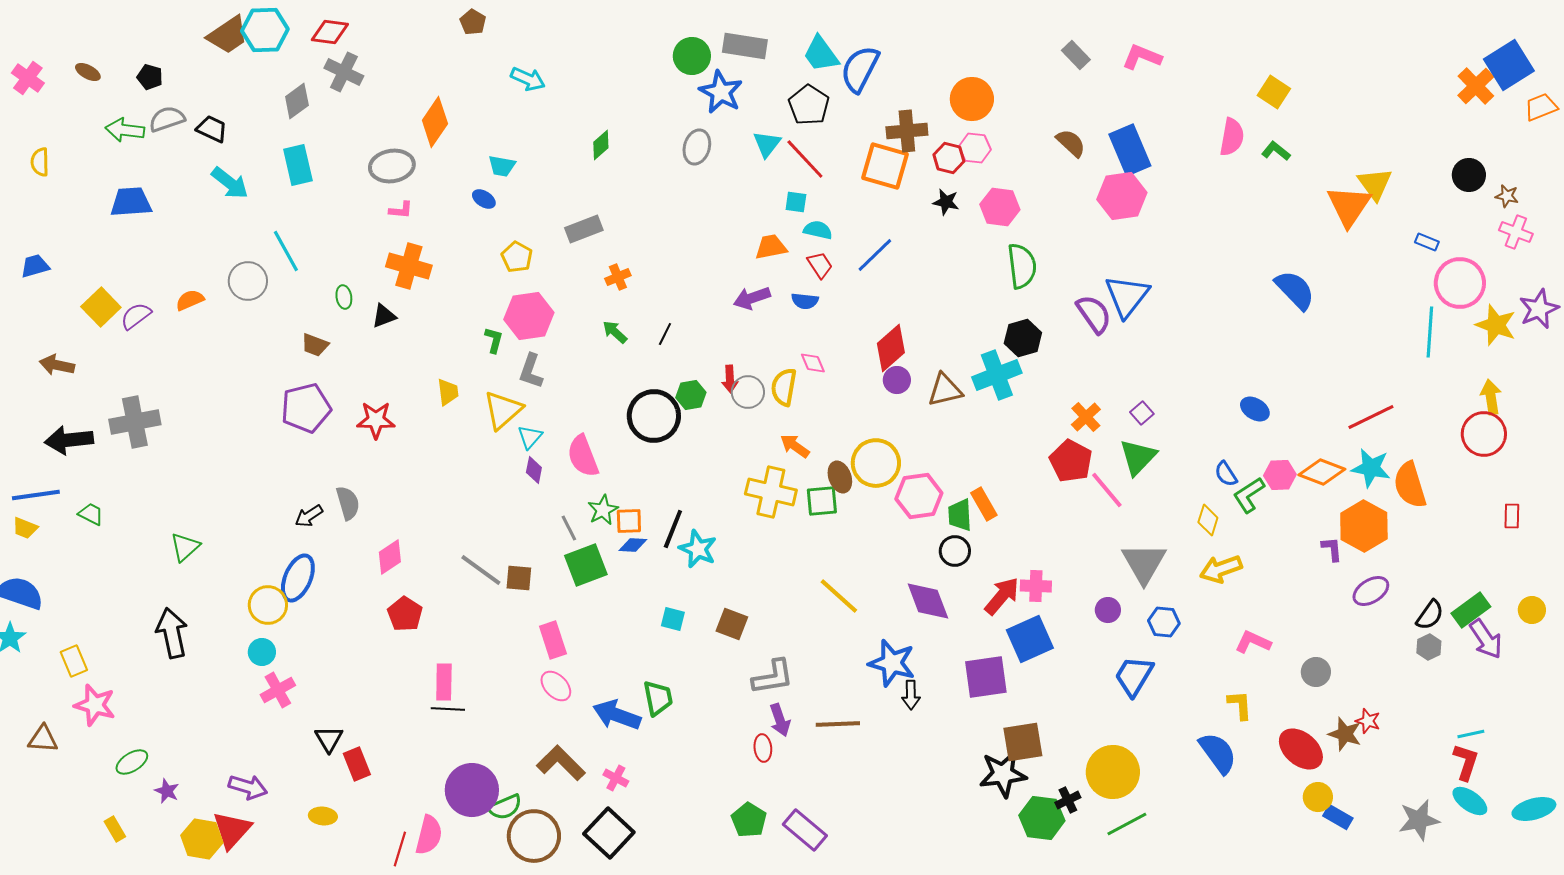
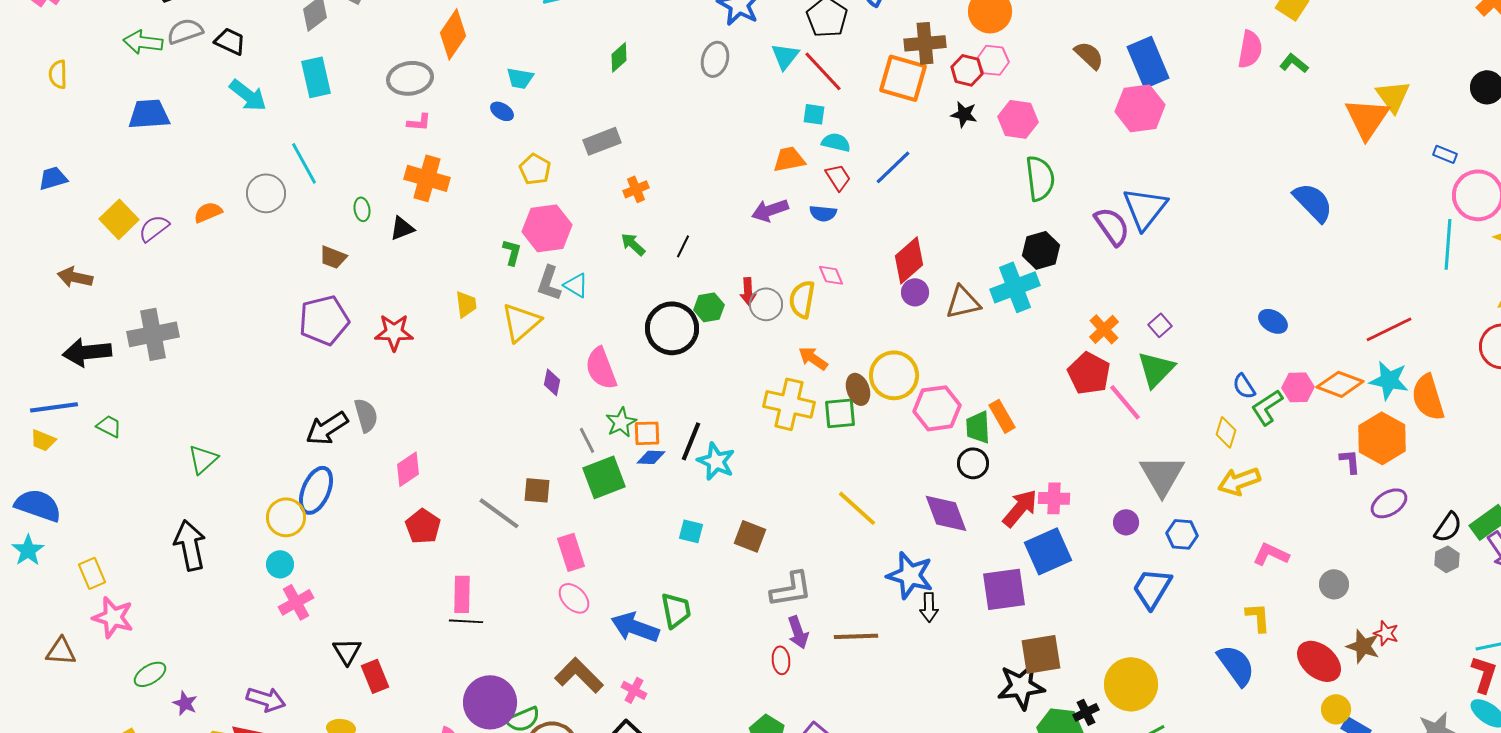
cyan triangle: (530, 437) -> (576, 285), moved, turned -40
black arrow: (309, 516) -> (327, 428), size x1.5
gray line: (481, 570) -> (499, 513), moved

